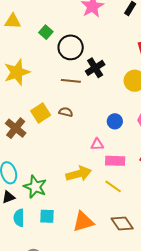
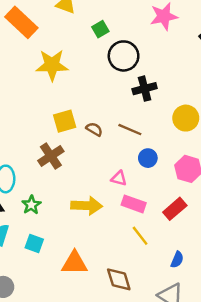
brown line: (71, 81) -> (130, 130), moved
brown cross: (16, 128) -> (51, 156), moved
yellow line: (113, 186) -> (140, 236), moved
green star: (35, 187) -> (31, 205), size x0.7

